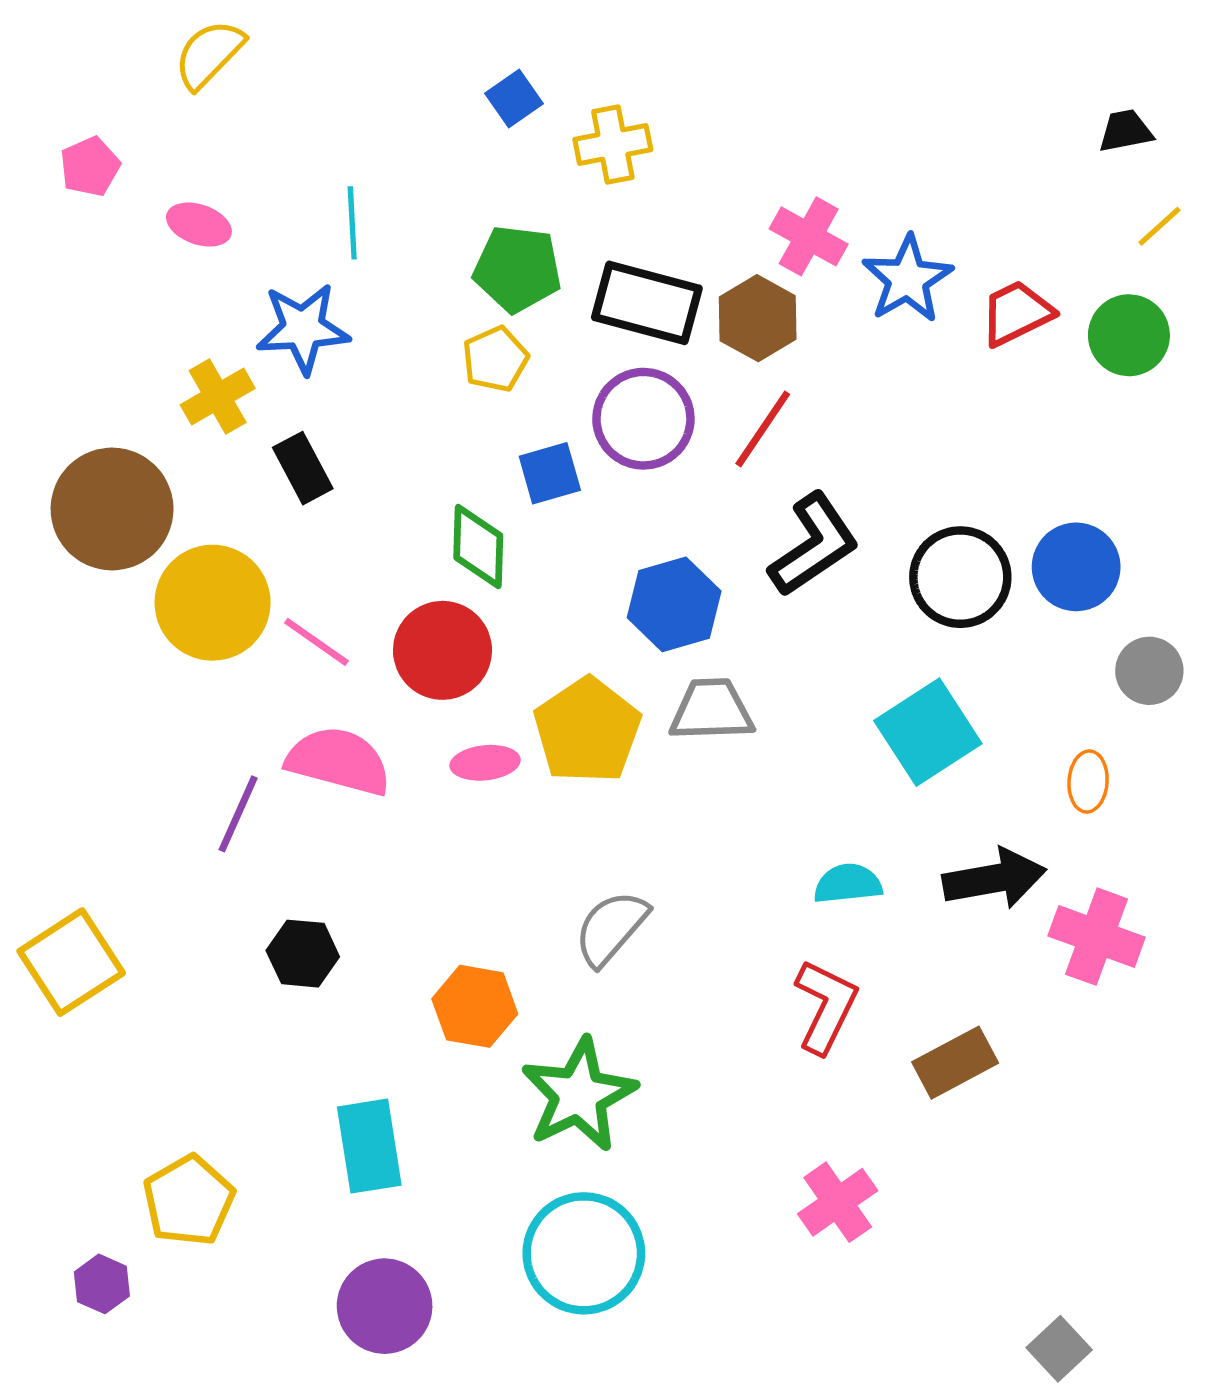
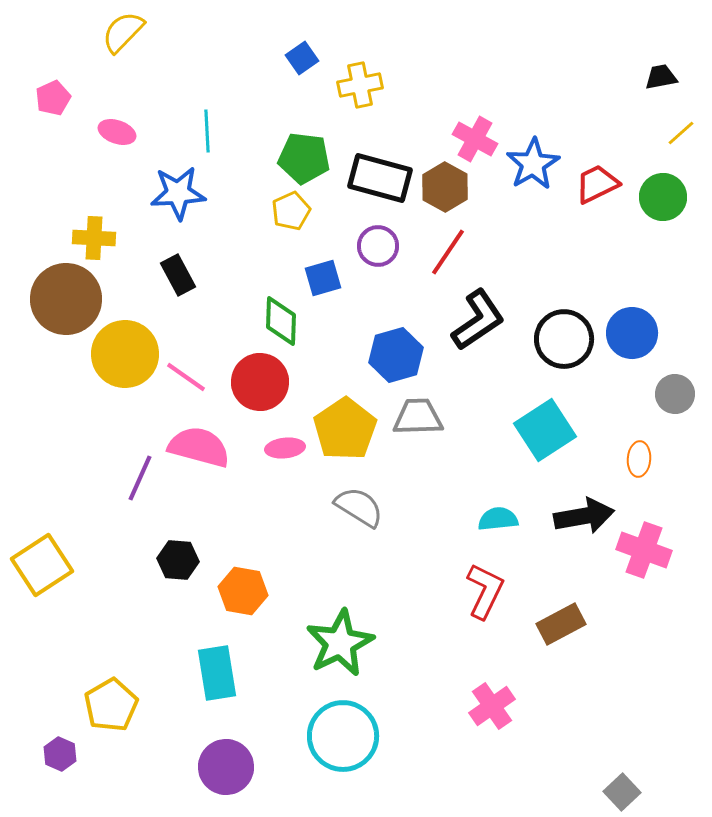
yellow cross: (218, 397) -> (94, 238), moved, turned 33
purple circle: (643, 419) -> (378, 246), size x0.7
gray semicircle: (611, 928) -> (359, 507), moved, turned 81
orange hexagon: (475, 1006) -> (243, 591), moved

